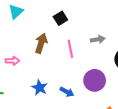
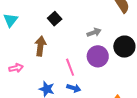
pink line: (70, 49) -> (70, 67), moved
purple circle: (95, 80) -> (98, 56), moved

